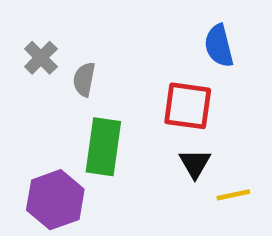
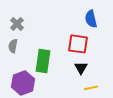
gray semicircle: (84, 79) -> (13, 46), moved
yellow line: (233, 195) -> (91, 88), moved

